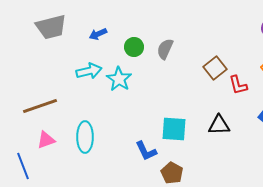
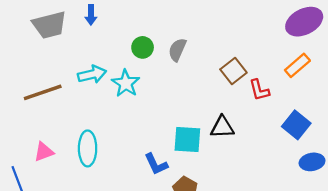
blue arrow: (98, 34) -> (91, 15), moved, turned -66
brown line: (40, 106) -> (43, 92), moved
black triangle: (219, 125) -> (222, 127), moved

